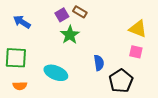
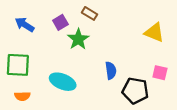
purple square: (62, 15) -> (60, 22), moved
pink square: (136, 52) -> (160, 73), moved
black pentagon: (121, 81) -> (135, 91), turned -30

